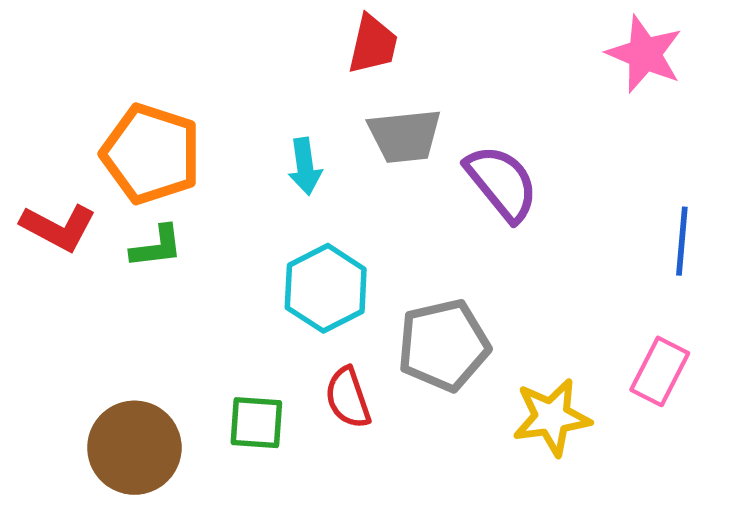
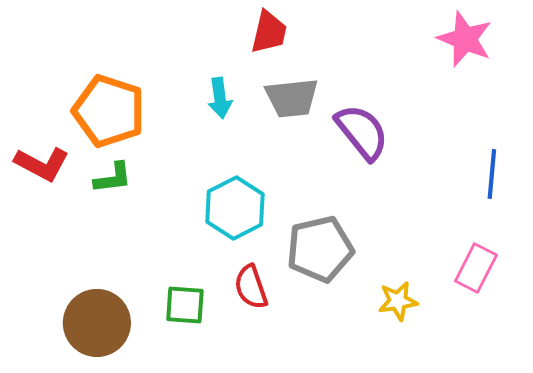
cyan arrow: (305, 166) -> (220, 98), moved
yellow star: (552, 417) -> (398, 301), size x0.7

